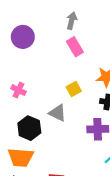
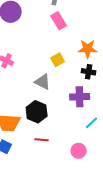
black hexagon: (29, 128) -> (37, 112), moved

